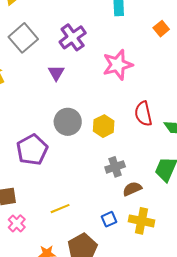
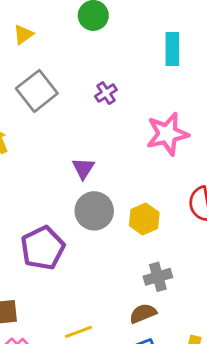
purple cross: (73, 37) -> (106, 93), size x0.6
purple triangle: (56, 73) -> (83, 168), moved
brown semicircle: (132, 189) -> (143, 313), moved

